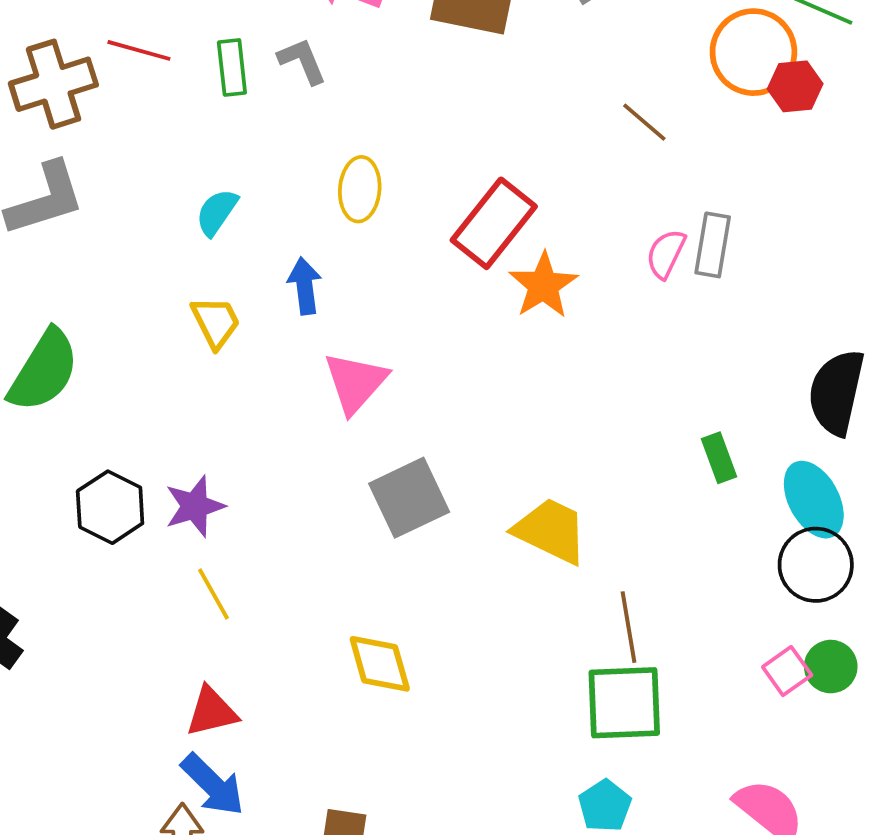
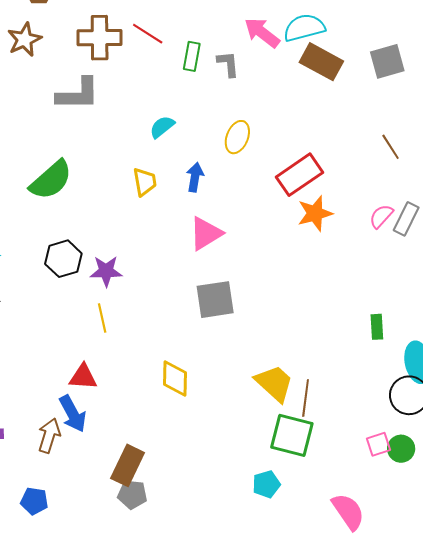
yellow trapezoid: (551, 531) -> (274, 383), moved

